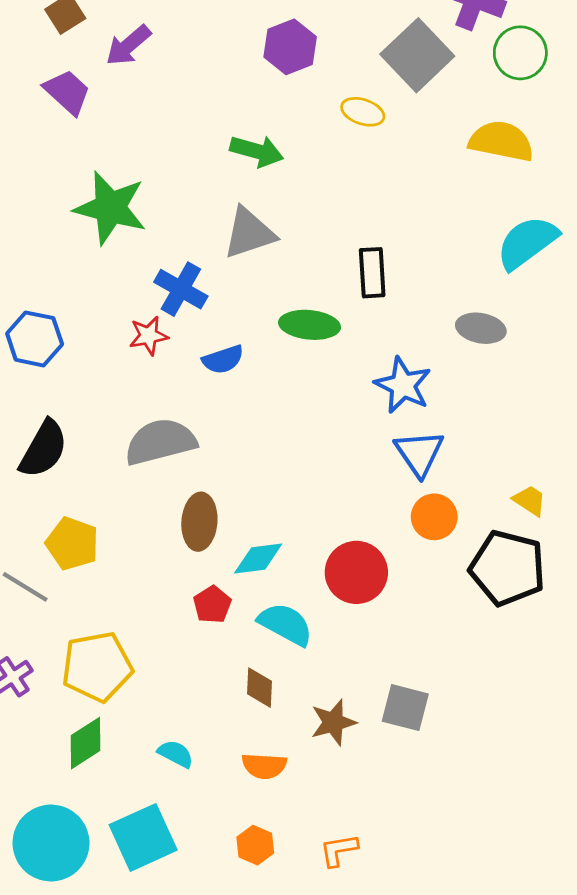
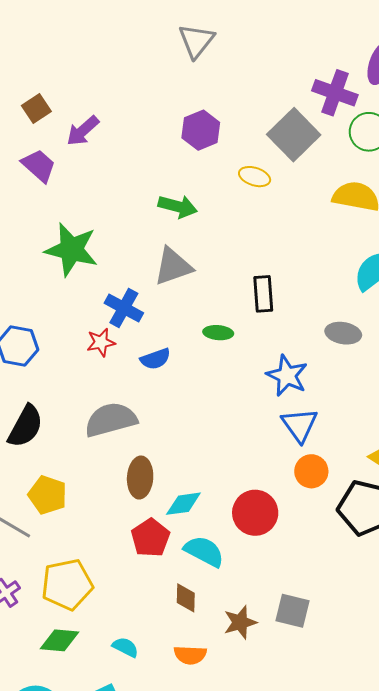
green ellipse: (310, 325) -> (218, 333), size x0.7
red pentagon: (212, 605) -> (150, 538), size x1.4
green diamond: (86, 743) -> (60, 640), turned 39

